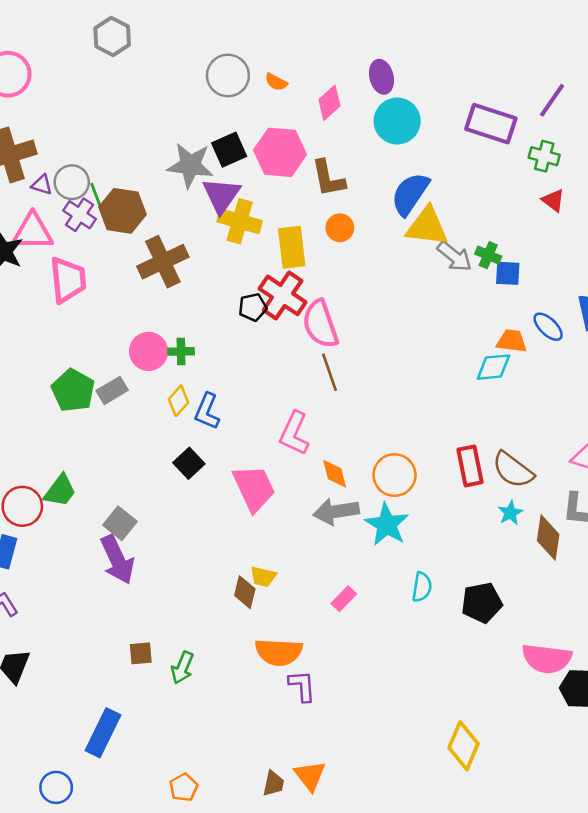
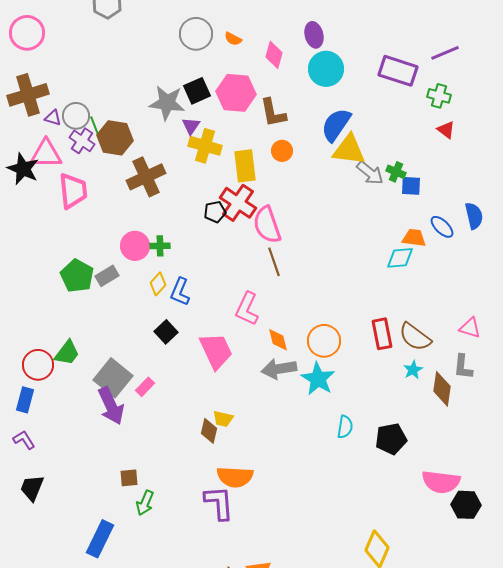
purple line: (552, 100) -> (445, 53), turned 32
pink diamond: (329, 103) -> (274, 55), turned -32
purple triangle: (221, 195) -> (191, 126), size x0.6
gray square: (120, 523) -> (113, 378), size x1.5
pink rectangle: (344, 599) -> (145, 387), moved
green arrow: (182, 668) -> (145, 503), moved
purple L-shape: (302, 686) -> (219, 503), moved, size x1.4

